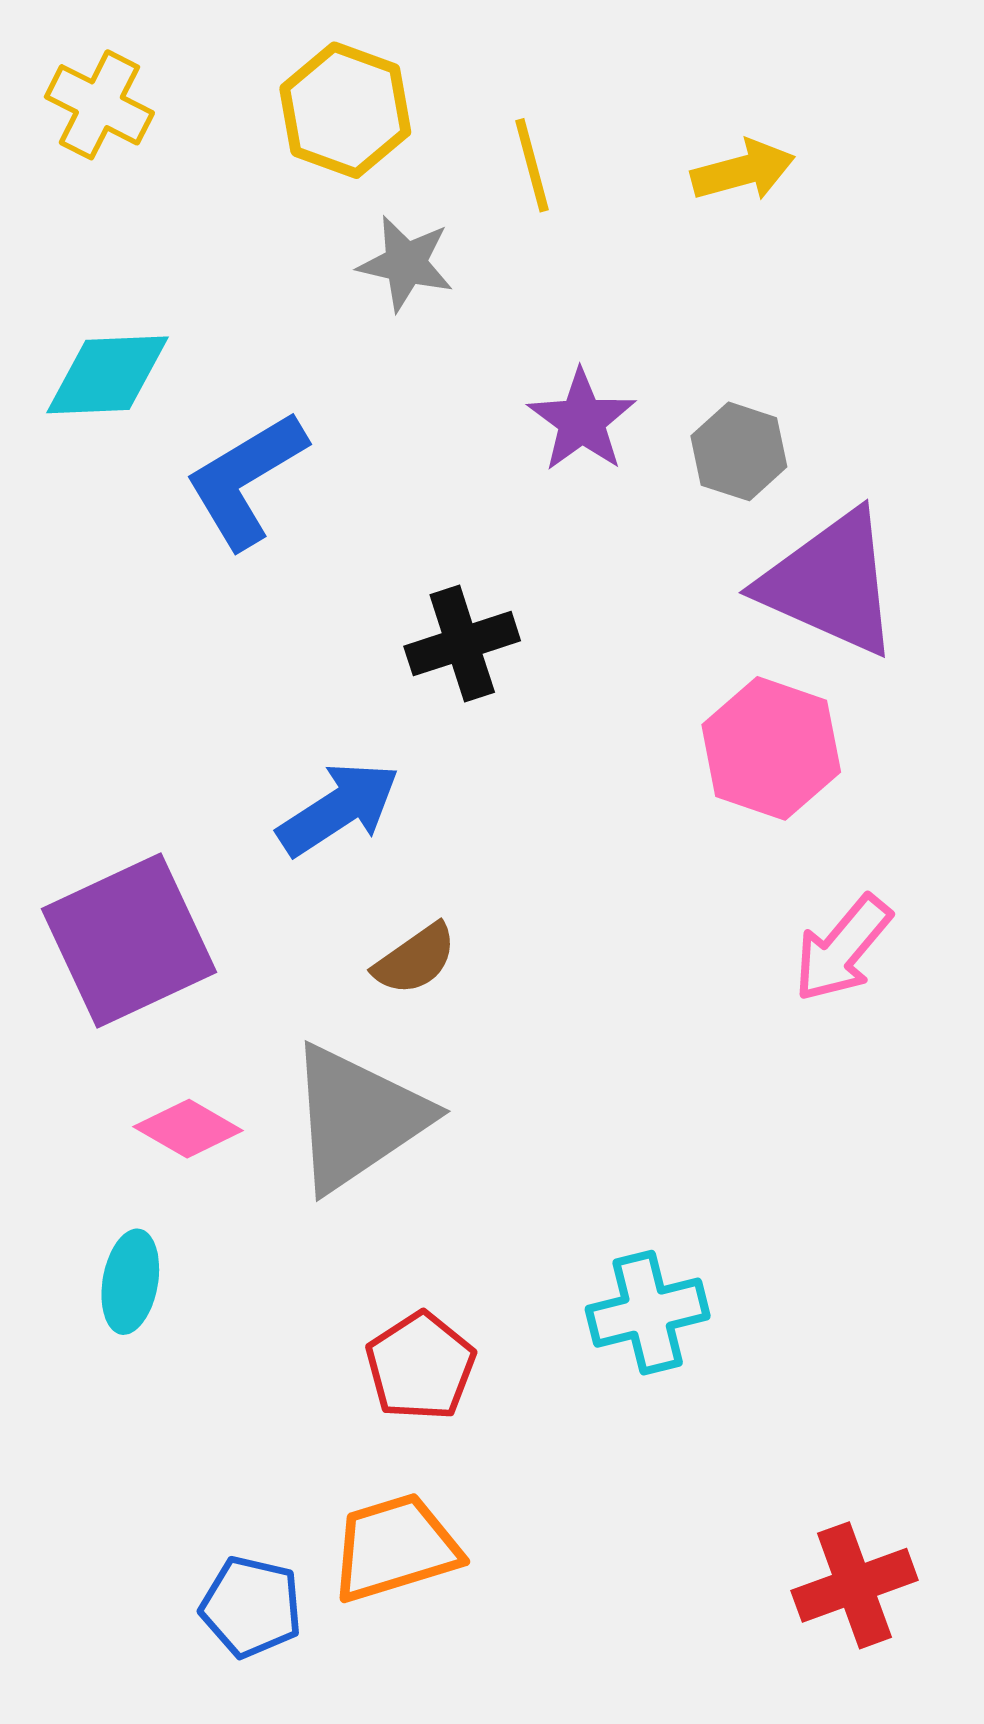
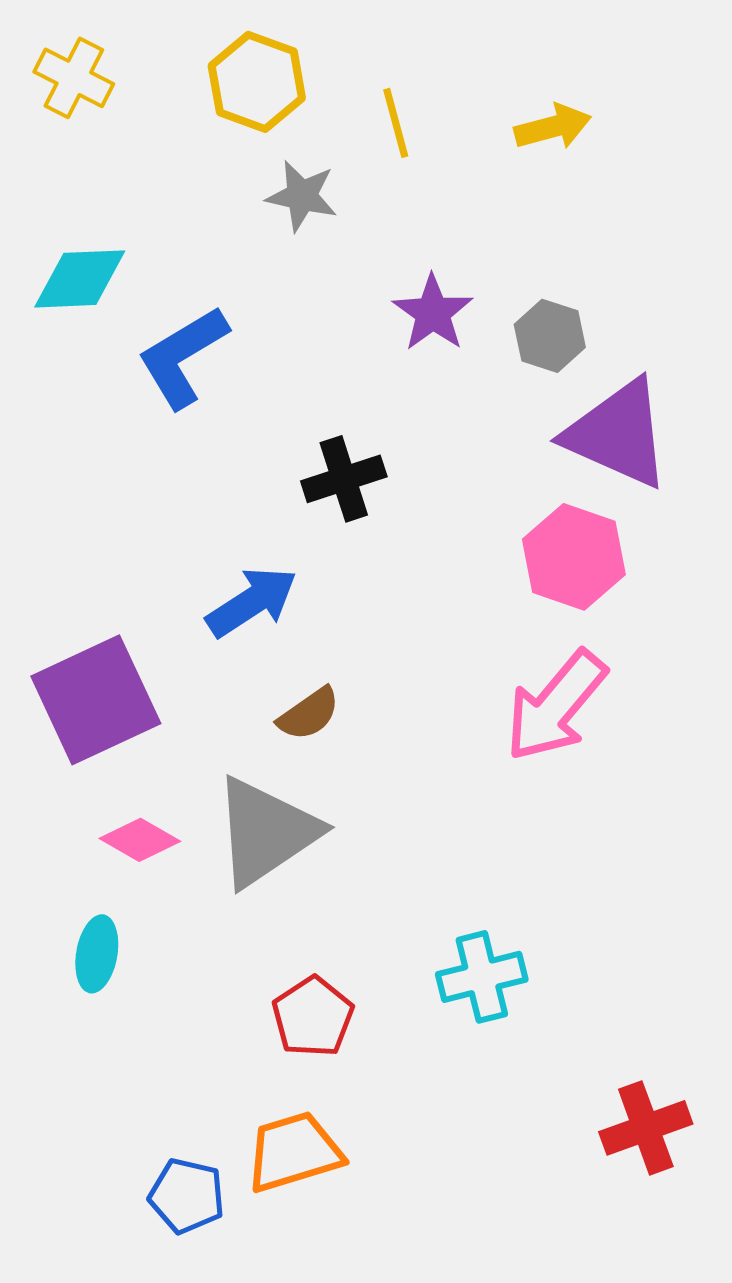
pink arrow: (842, 949) -> (556, 706), moved, size x1.4
red cross: (854, 1585) -> (646, 1128), moved

